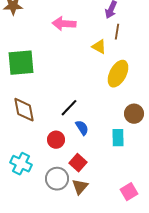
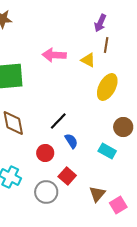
pink arrow: (64, 24) -> (54, 55), moved
cyan rectangle: (118, 138) -> (107, 151), turned -60
brown triangle: (80, 187) -> (97, 194), moved

